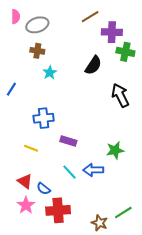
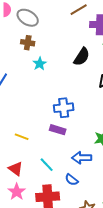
gray ellipse: (37, 25) -> (28, 18), turned 50
blue cross: (44, 118) -> (64, 108), moved
cyan line: (69, 172) -> (47, 165), moved
blue semicircle: (44, 189) -> (72, 180), moved

